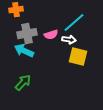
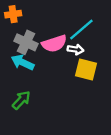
gray cross: (27, 34) -> (26, 42), turned 36
pink semicircle: (51, 35) -> (54, 44), size x1.5

